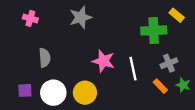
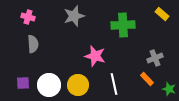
green cross: (154, 30) -> (123, 25), moved
gray semicircle: (45, 58) -> (33, 44), moved
white line: (133, 69) -> (114, 84), moved
green star: (183, 85) -> (169, 89), moved

